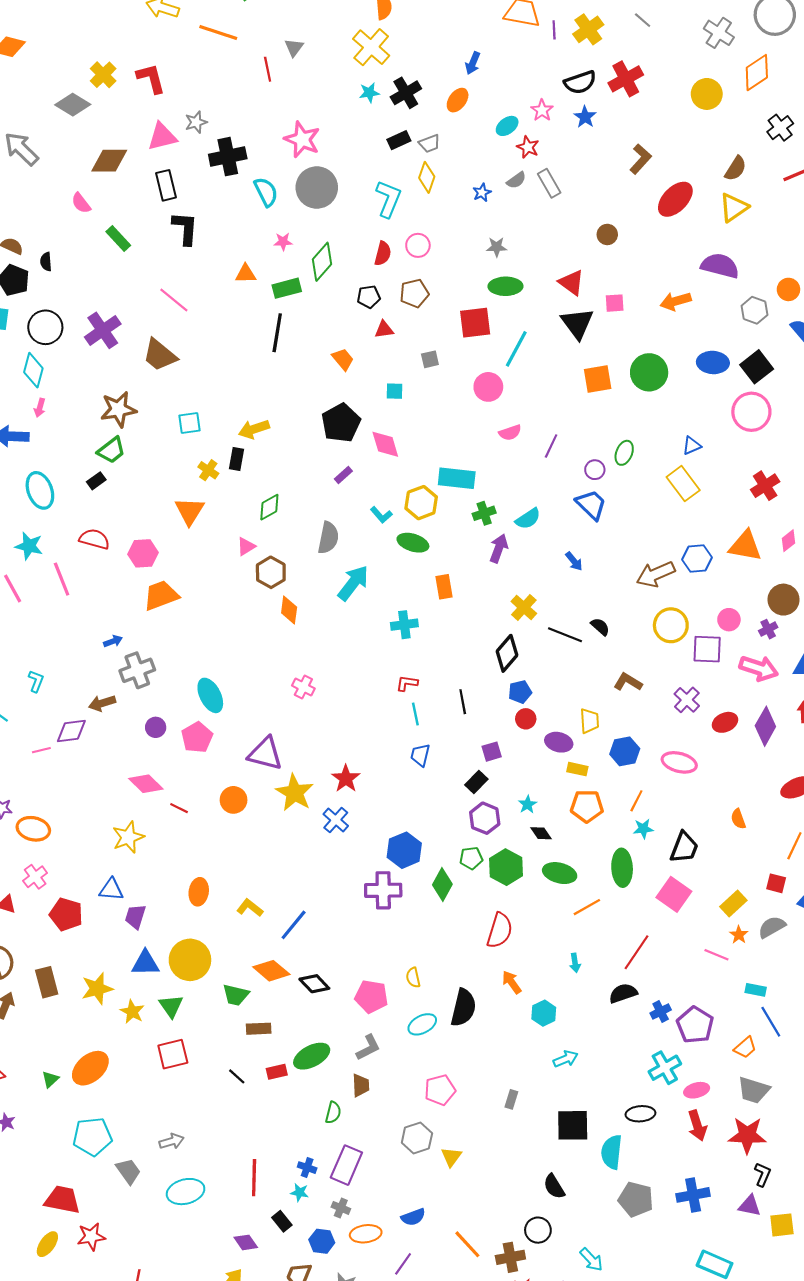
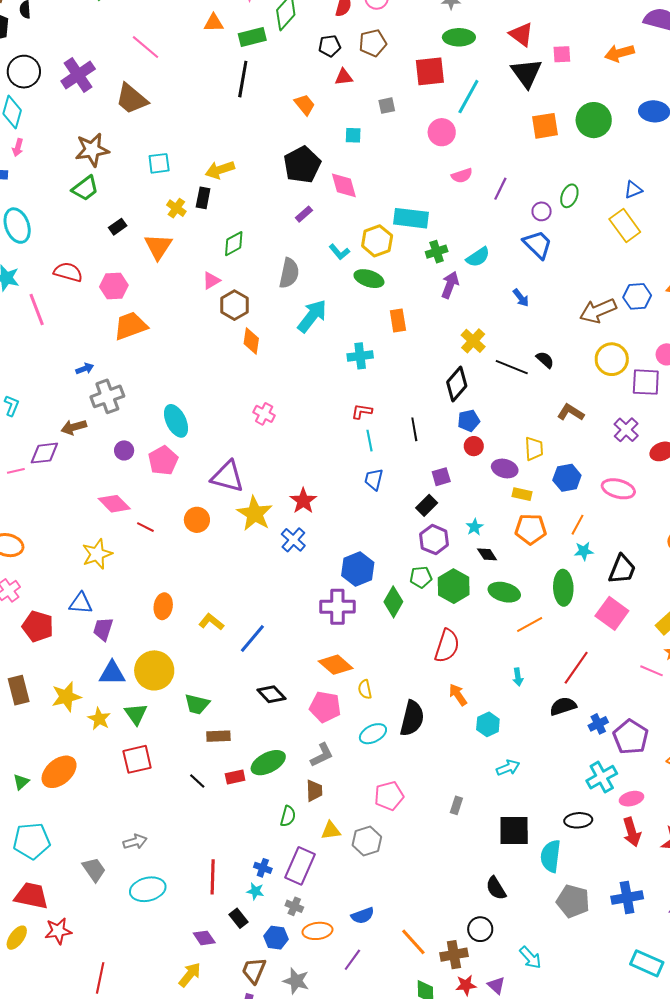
black rectangle: (96, 481) -> (118, 227), moved
orange diamond: (271, 971) -> (336, 665), moved
cyan pentagon: (92, 1137) -> (32, 841), moved
yellow triangle: (451, 1157) -> (331, 831), moved, turned 45

